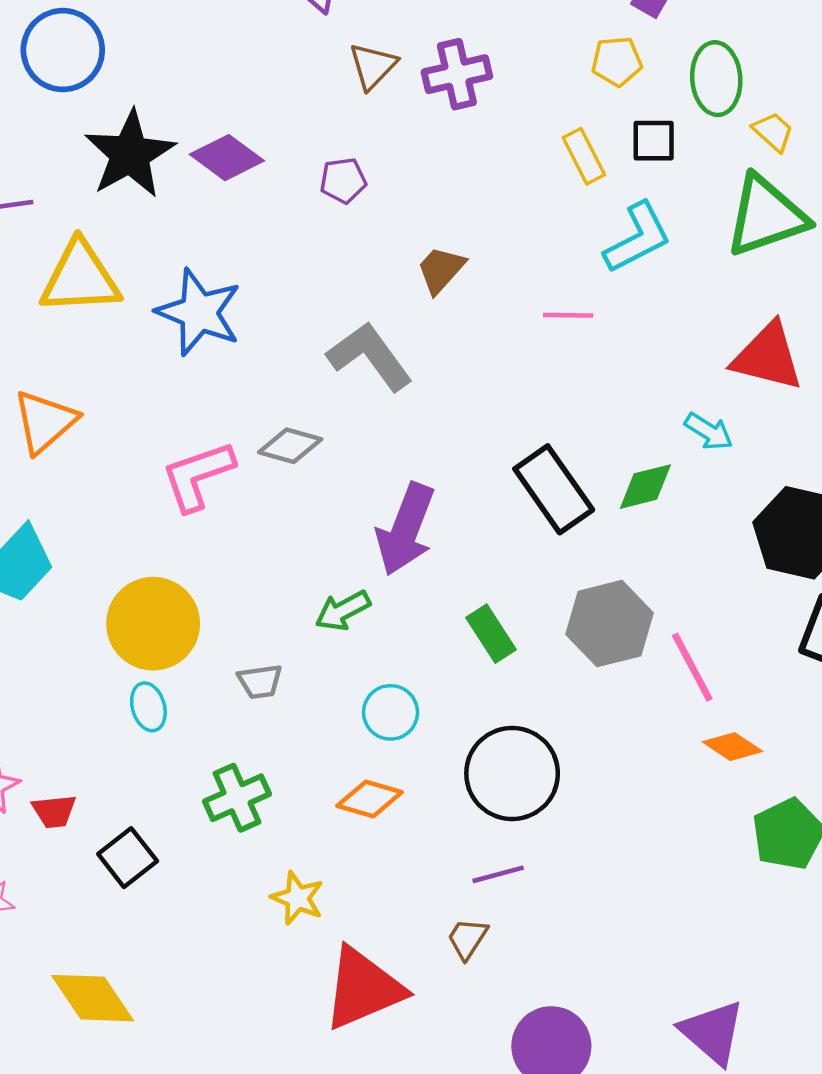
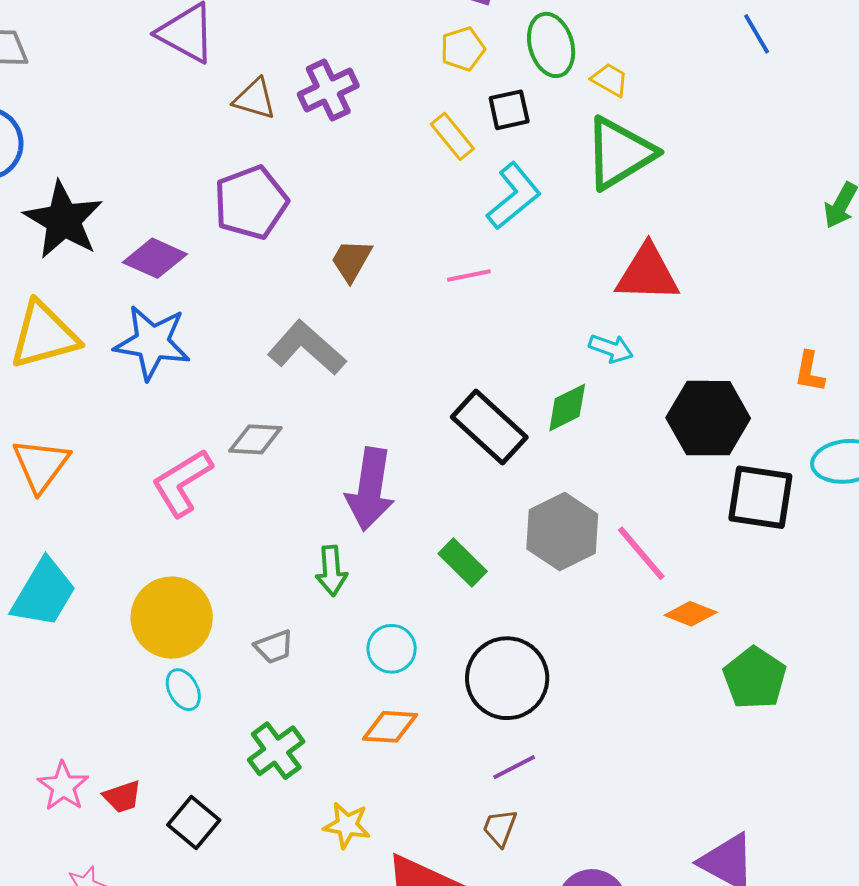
brown triangle: (373, 66) -> (255, 99), turned -45
purple diamond: (227, 158) -> (155, 258), moved
purple pentagon: (343, 181) -> (251, 203), size x1.8
green arrow: (343, 611) -> (331, 571), turned -54

